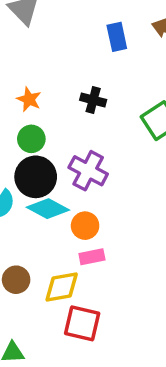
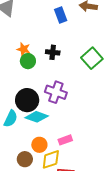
orange star: (29, 99) -> (24, 49), moved
green circle: (31, 139) -> (28, 61), moved
orange circle: (85, 226) -> (39, 145), moved

